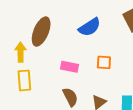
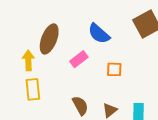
blue semicircle: (90, 27) -> (99, 34), turned 75
pink rectangle: (70, 67) -> (79, 59), moved, turned -48

